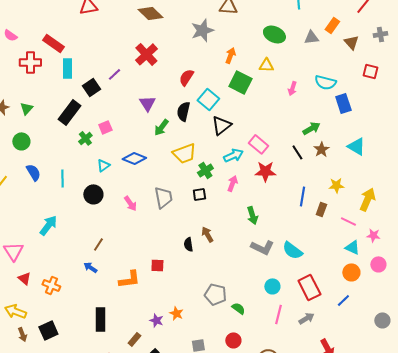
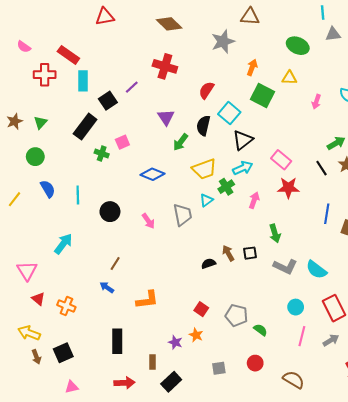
gray triangle: (311, 37) -> (333, 34), moved
red cross: (146, 54) -> (165, 66), turned -30
green cross: (85, 138) -> (102, 154), turned -32
cyan arrow: (233, 155) -> (243, 168), moved
cyan triangle: (103, 165) -> (206, 200), moved
black square: (199, 194) -> (250, 253), moved
black semicircle: (188, 244) -> (209, 263), turned 80
red square: (157, 265) -> (201, 309), moved, turned 32
brown rectangle: (134, 339) -> (152, 362), turned -40

